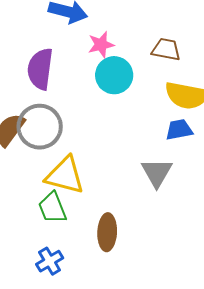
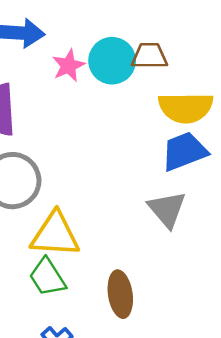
cyan circle: (114, 75) -> (112, 61), moved
blue trapezoid: (179, 130) -> (184, 151), size x1.4

